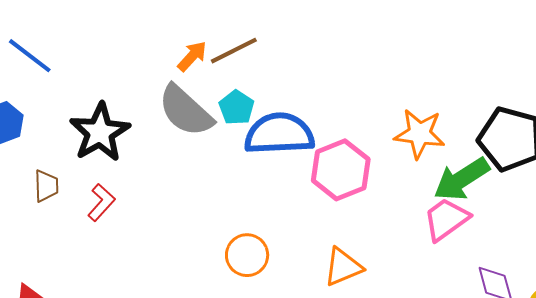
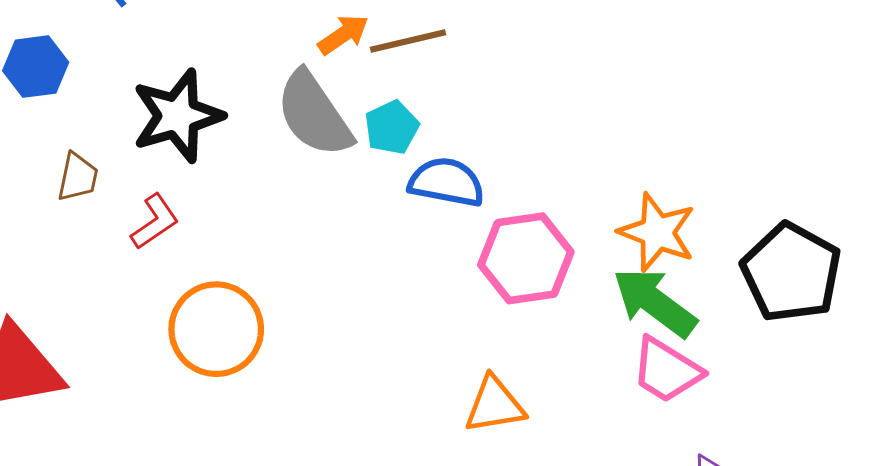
blue semicircle: (279, 134) -> (447, 182), size x0.7
green arrow: (462, 179) -> (655, 302), moved, turned 56
pink trapezoid: (446, 219) -> (667, 370), turned -126
orange circle: (247, 255) -> (216, 329), moved, size x1.4

